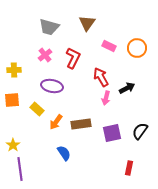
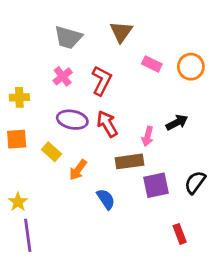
red arrow: (101, 77) -> (107, 124), moved
brown rectangle: (81, 124) -> (130, 161), moved
blue semicircle: (64, 153) -> (106, 199), moved
red rectangle: (129, 168) -> (180, 234), turned -32

